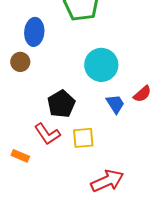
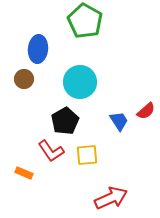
cyan circle: (101, 65) -> (80, 82), moved

